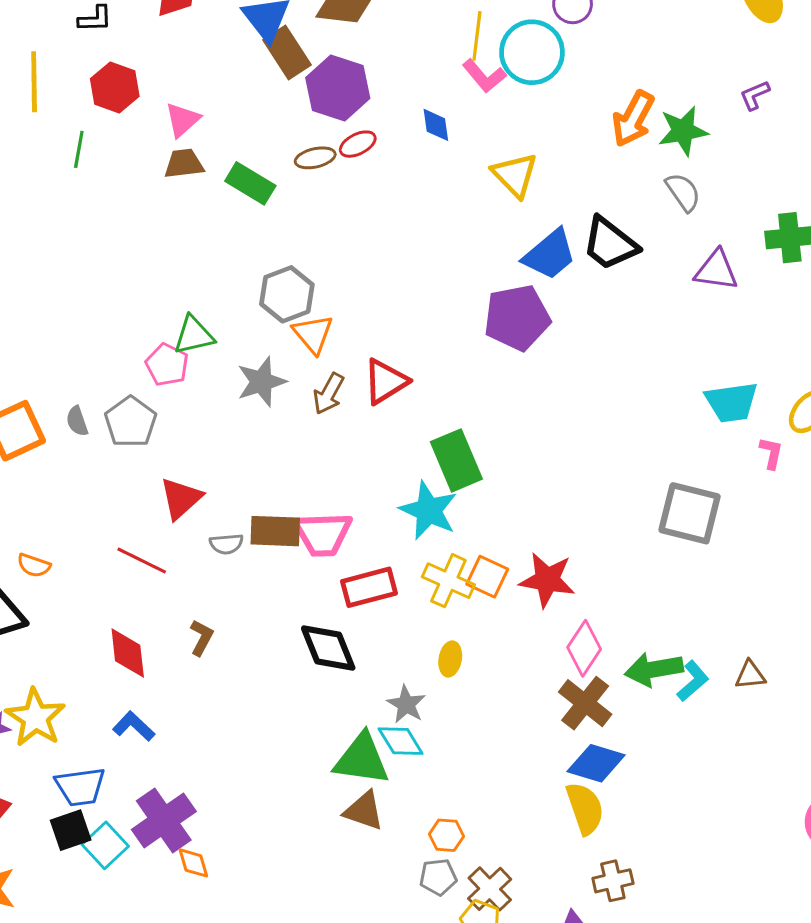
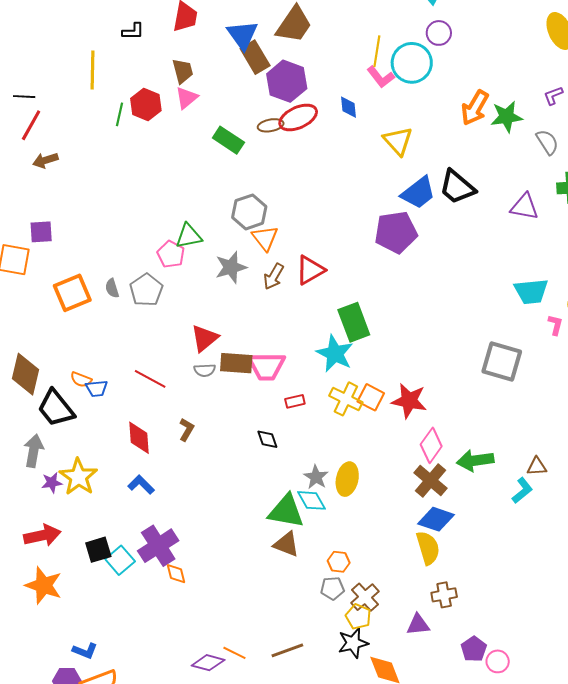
red hexagon: (115, 87) -> (146, 105), moved
red ellipse: (358, 144) -> (298, 118), size x1.6
brown trapezoid: (184, 164) -> (183, 71), moved, turned 80
gray semicircle: (683, 192) -> (547, 142), moved
red triangle: (181, 498) -> (205, 338), moved
red rectangle: (369, 587) -> (295, 401), size x0.6
black diamond: (328, 648) -> (267, 439), size x0.6
yellow ellipse: (450, 659) -> (347, 479), moved, size x1.5
cyan L-shape: (693, 681) -> (522, 490), moved
blue trapezoid: (80, 787) -> (97, 388), moved, size x0.7

